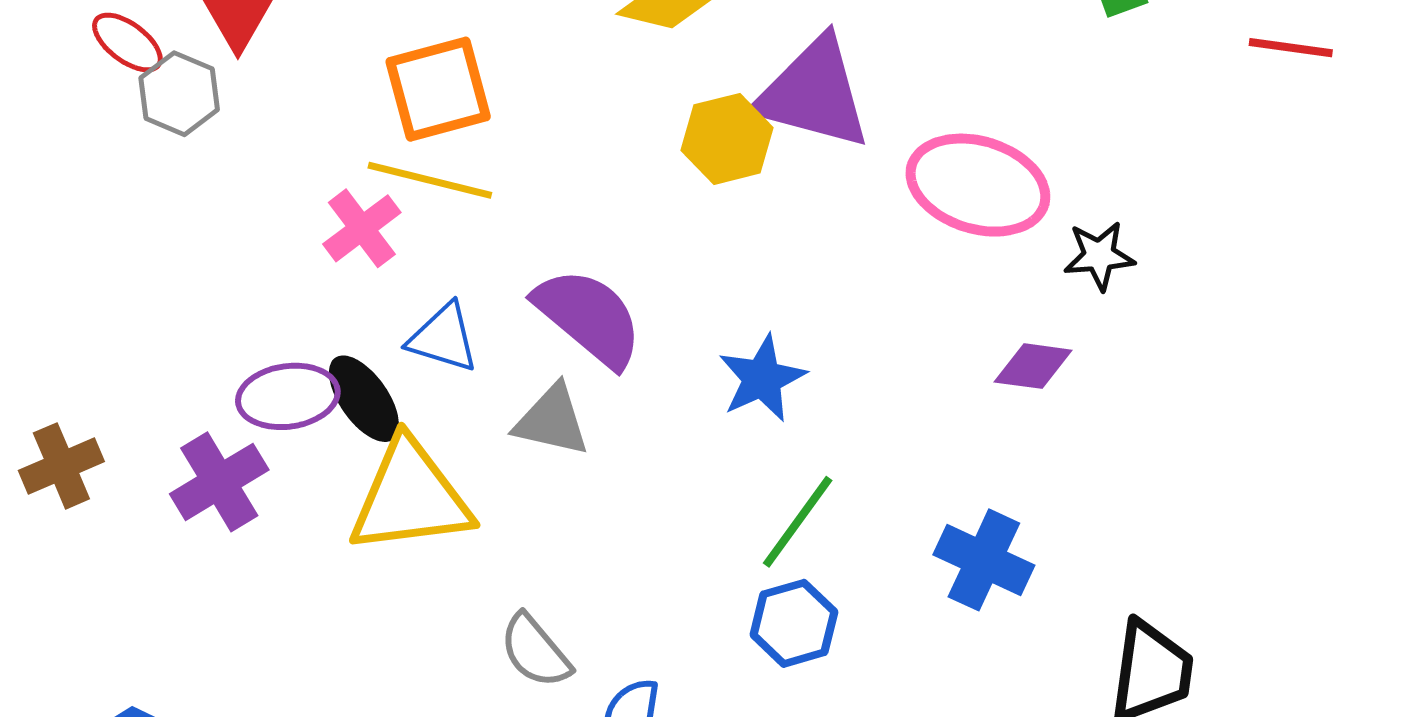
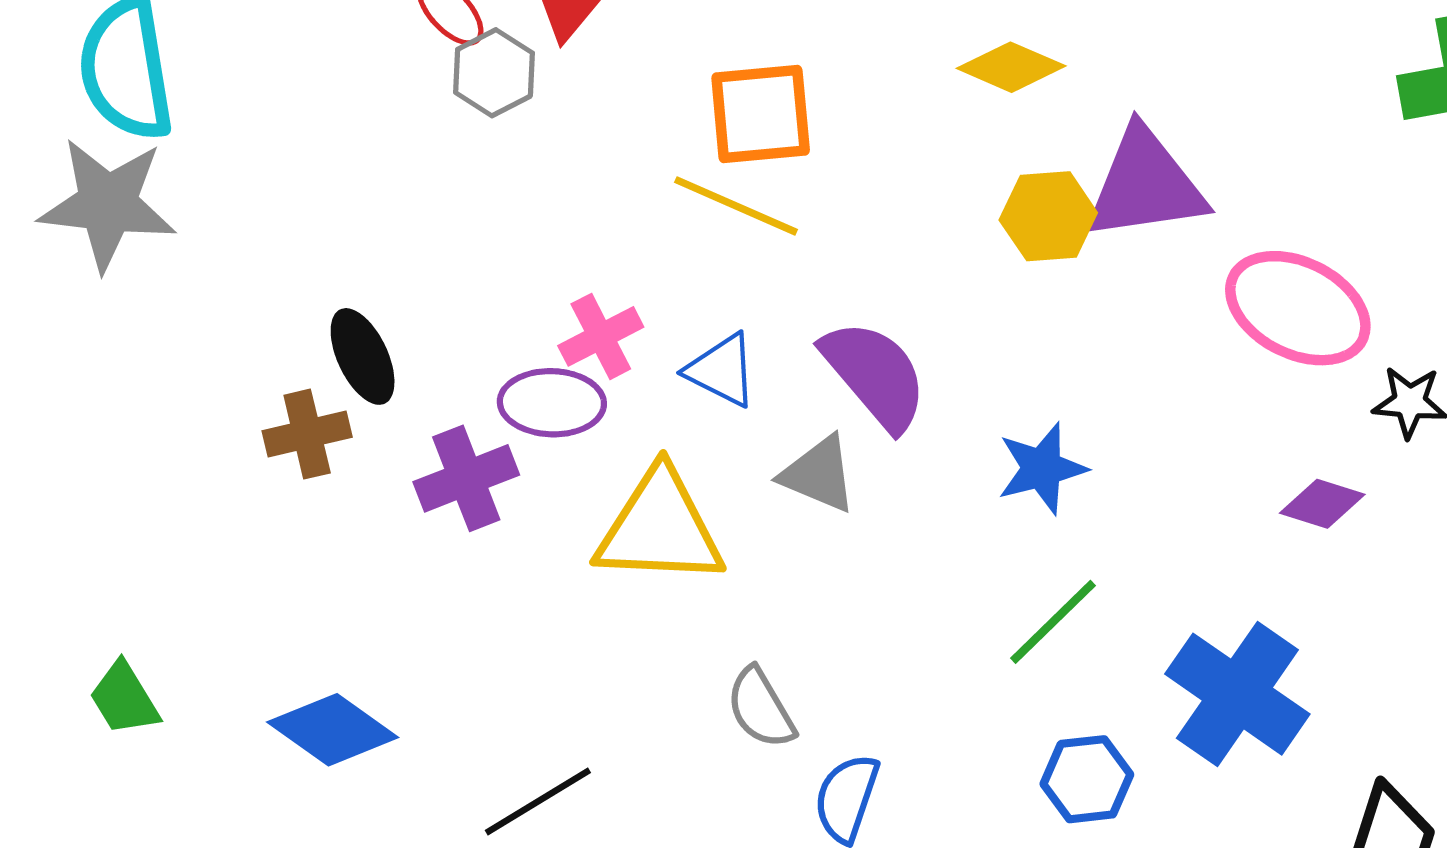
purple triangle: (813, 93) -> (1145, 185), turned -33
pink cross: (362, 228) -> (601, 336), moved
black ellipse: (364, 399) -> (363, 356), moved
blue cross: (984, 560) -> (1237, 694), size x1.4
blue hexagon: (794, 623) -> (1087, 779), moved

